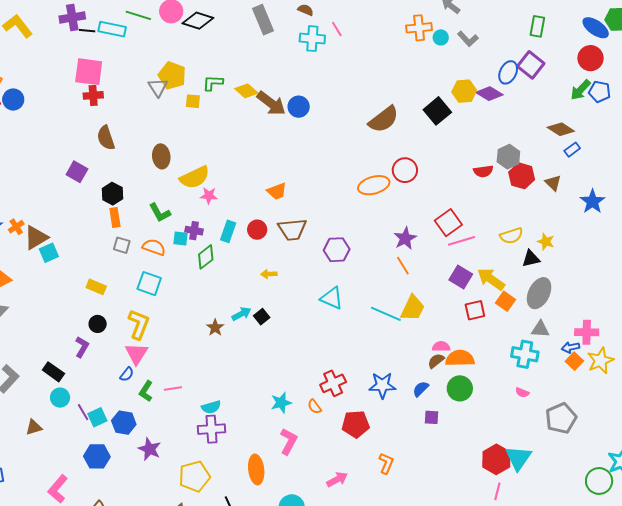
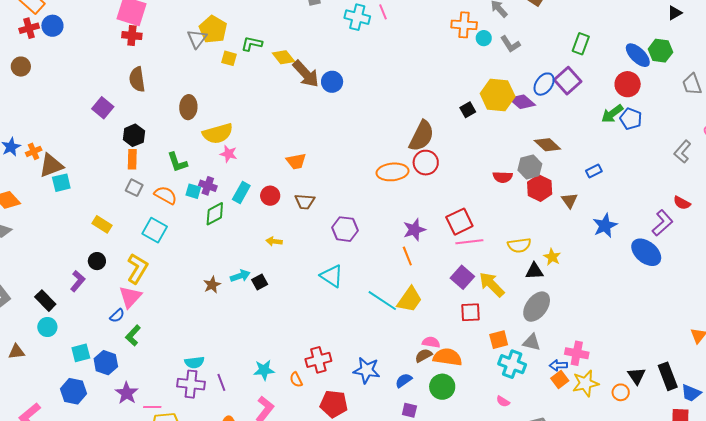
yellow hexagon: (464, 91) -> (498, 95), size x1.4
black square: (437, 111) -> (468, 110), size x0.6
brown semicircle: (384, 119) -> (422, 136), moved, turned -36
brown diamond: (561, 129) -> (547, 145), moved
brown trapezoid: (292, 229) -> (305, 201), size x0.7
orange square: (505, 301) -> (499, 340), moved, turned 30
pink line: (173, 388) -> (152, 407), moved
purple line: (83, 412) -> (221, 382), moved

